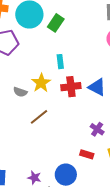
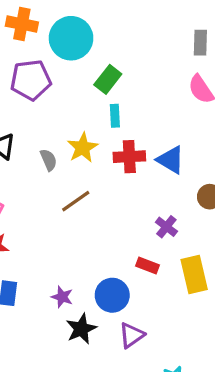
green rectangle: (56, 23) -> (108, 79), moved
gray semicircle: (20, 92) -> (49, 160), turned -136

